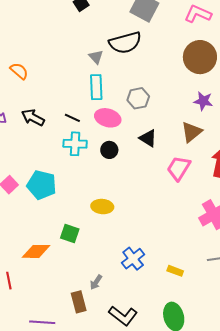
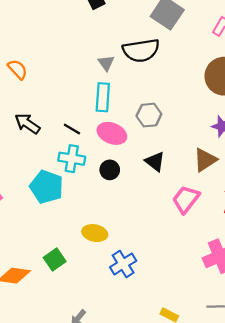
cyan pentagon: (42, 185) -> (46, 187), moved
green square: (70, 233) -> (55, 259), turned 30
blue cross: (133, 259) -> (123, 264), moved

